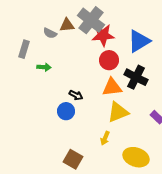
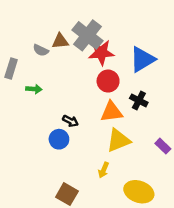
black cross: (136, 77) -> (139, 100), size x0.7

